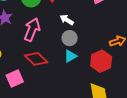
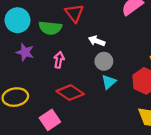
pink arrow: (32, 30) -> (59, 60), size x0.6

